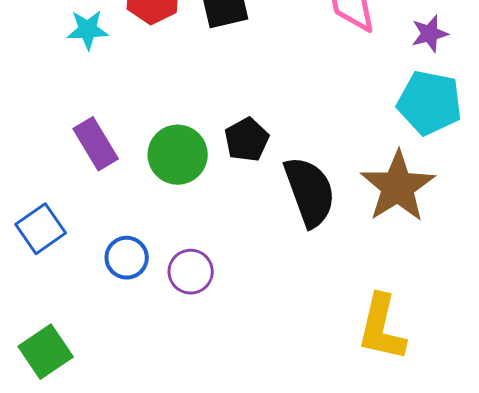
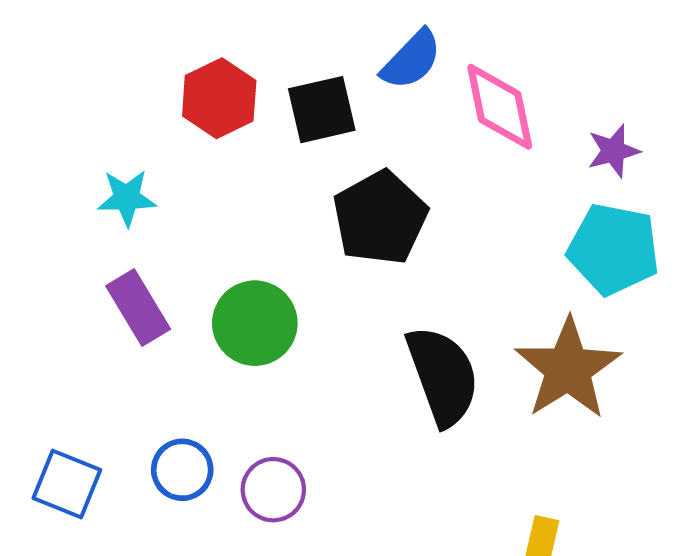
cyan star: (88, 30) -> (127, 198), moved
black pentagon: (247, 140) -> (380, 218), moved, size x1.5
blue square: (41, 229) -> (67, 484), moved, turned -33

